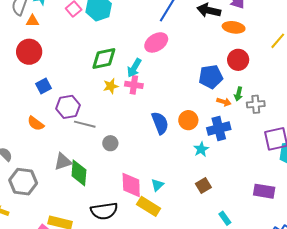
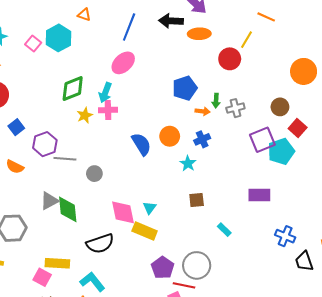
red circle: (238, 60) -> (230, 59), moved
blue cross: (219, 129) -> (202, 139), size x0.7
brown square: (203, 186) -> (197, 200), turned 35

